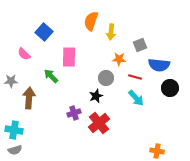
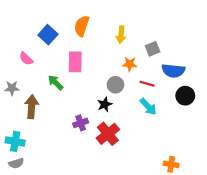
orange semicircle: (91, 21) -> (82, 26), moved

